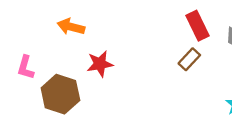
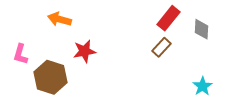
red rectangle: (197, 26) -> (168, 18), turned 65

